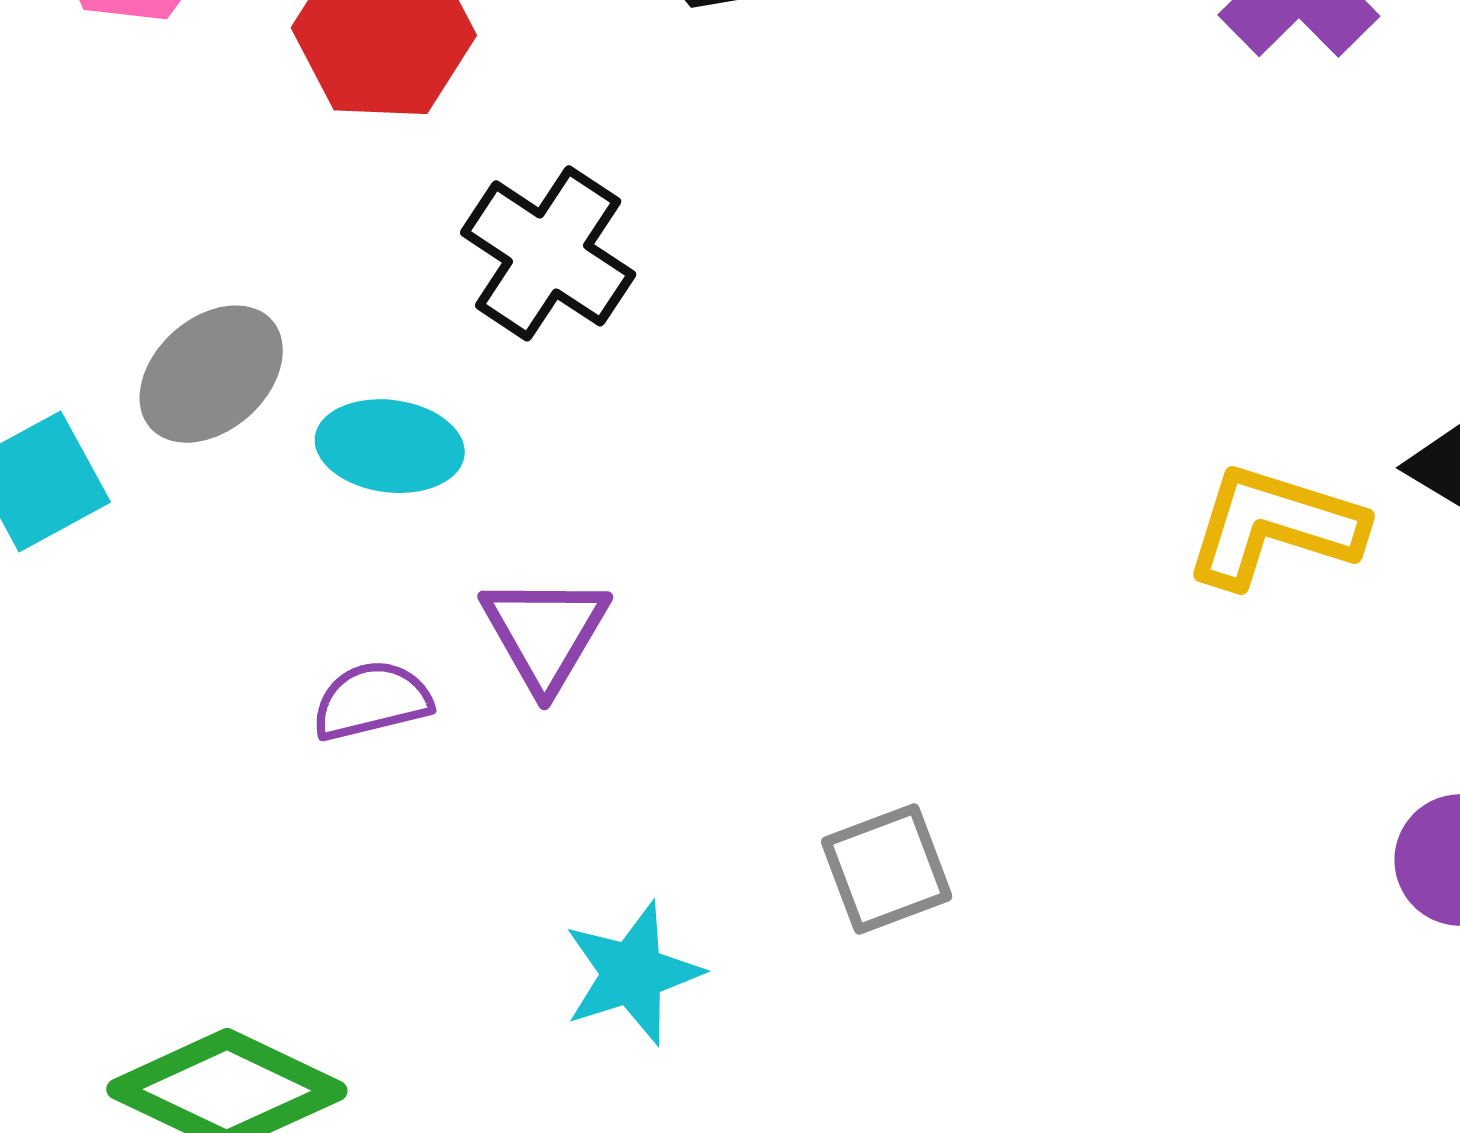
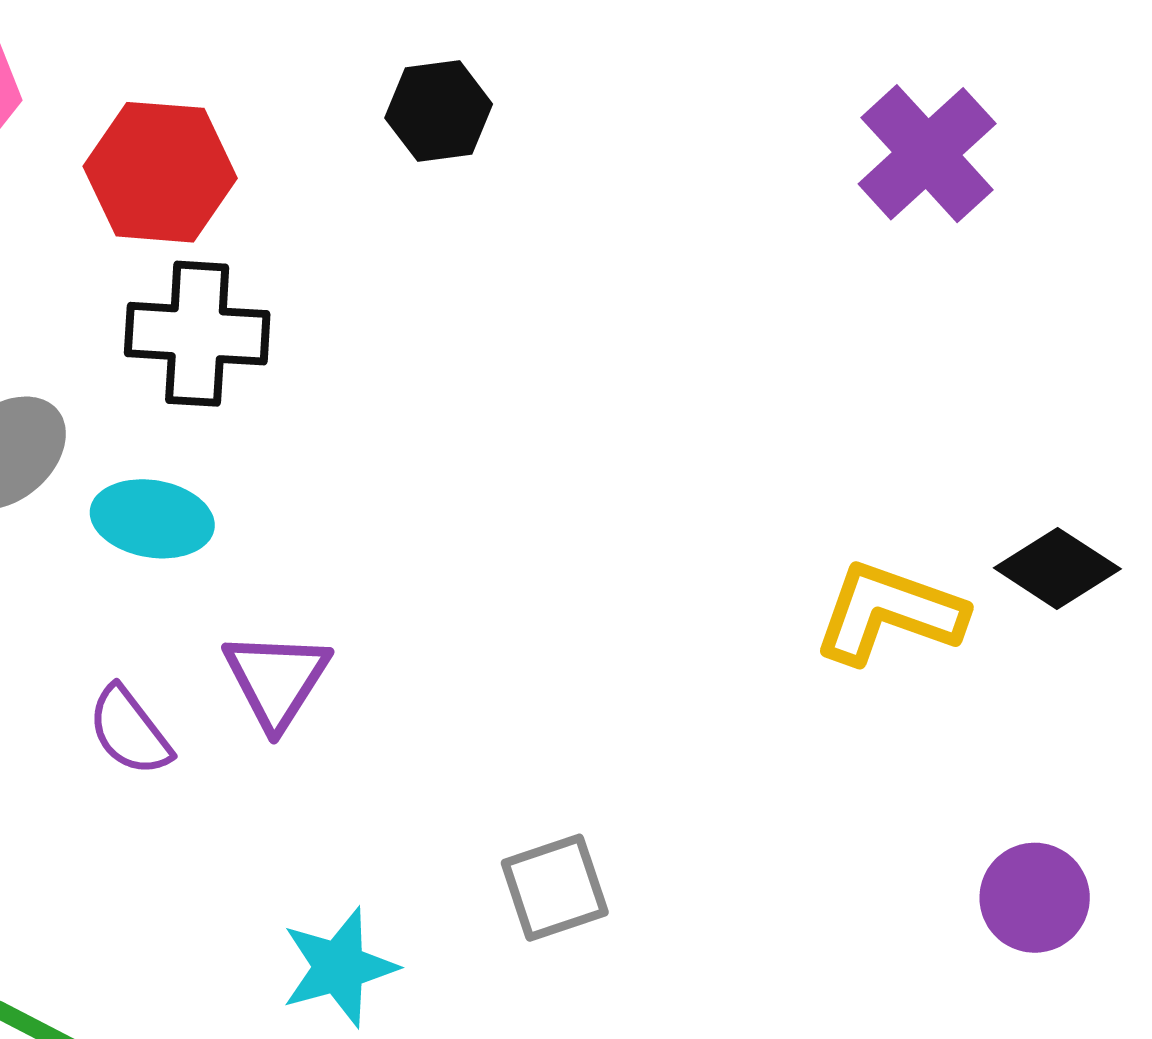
black cross: (548, 253) -> (197, 334), moved, turned -32
purple semicircle: (372, 701) -> (129, 731), turned -116

